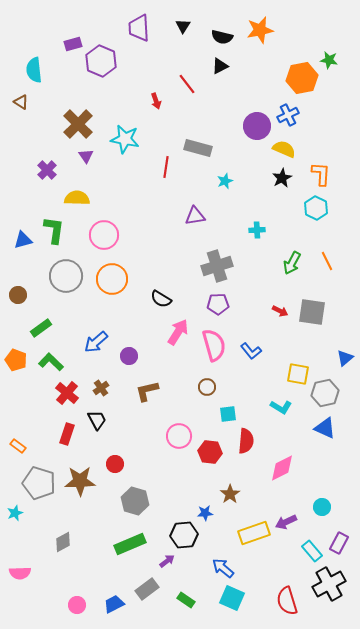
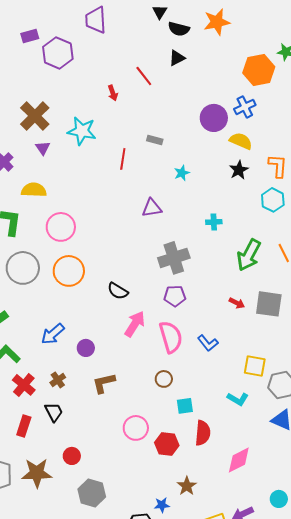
black triangle: (183, 26) -> (160, 12), moved
gray rectangle: (198, 148) -> (155, 140), size x0.6
green arrow: (292, 263) -> (249, 255), size x1.4

